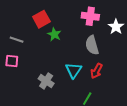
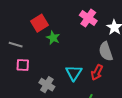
pink cross: (90, 16) -> (88, 18), turned 30
gray semicircle: (92, 45) -> (106, 51), moved
pink square: (12, 61) -> (23, 65), moved

